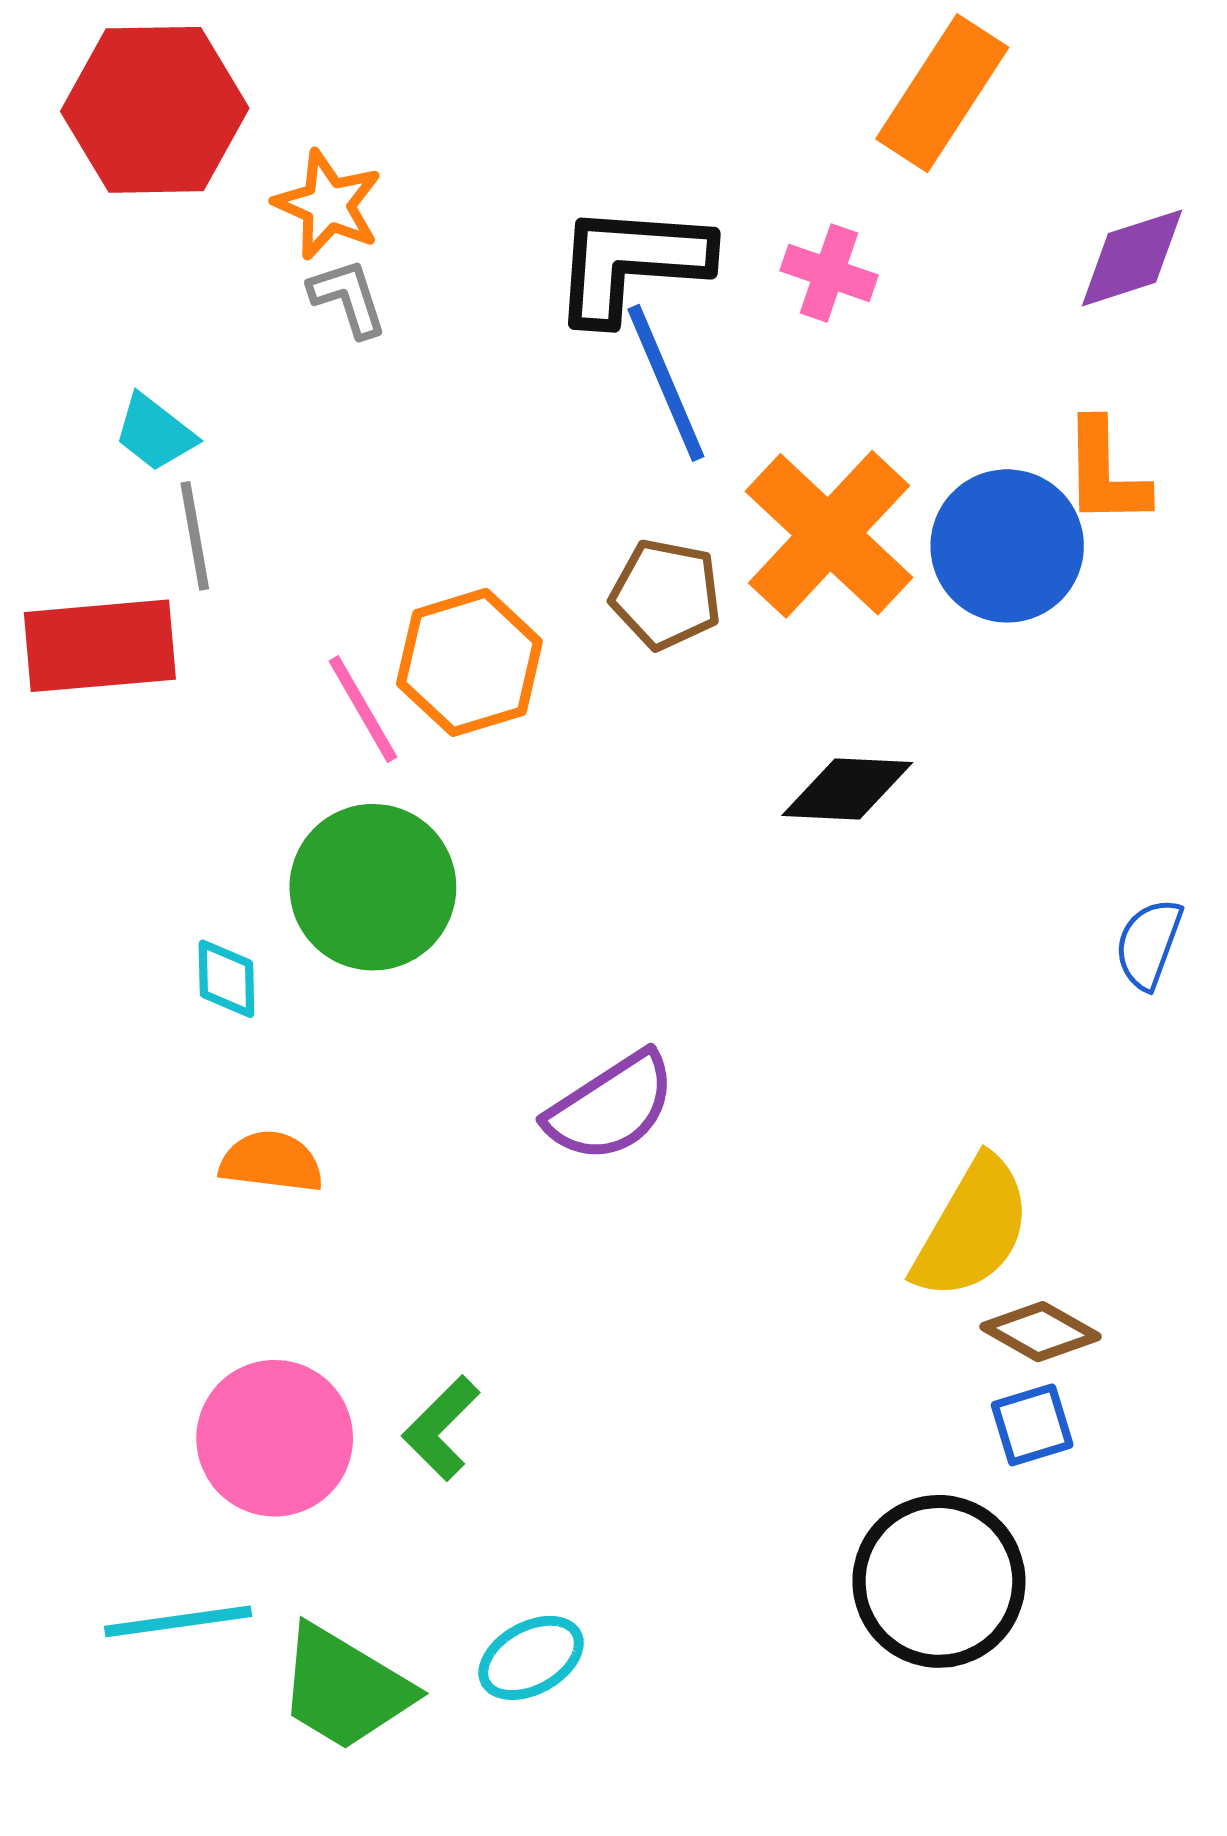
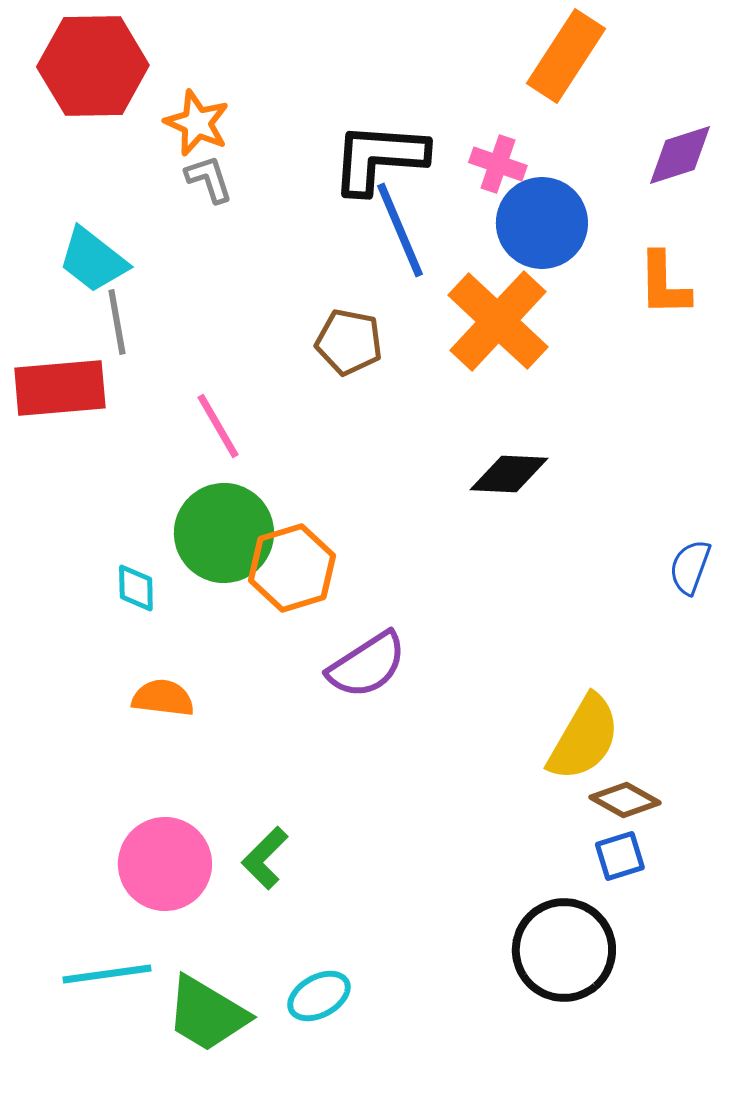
cyan trapezoid: (155, 433) -> (93, 260), size x1.4
blue circle: (1007, 546) -> (542, 223), moved
brown pentagon: (666, 594) -> (349, 342), moved
orange hexagon: (469, 662) -> (292, 568), moved

